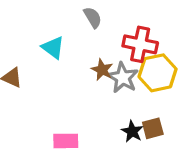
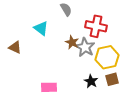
yellow hexagon: (158, 73) -> (107, 57), moved
brown square: (153, 128) -> (112, 79), moved

